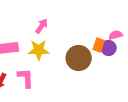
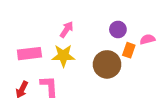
purple circle: (109, 48) -> (118, 29), moved

